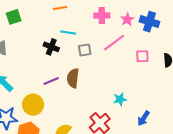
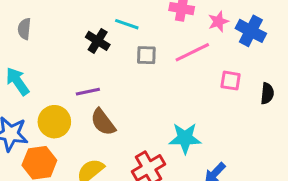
brown semicircle: (73, 78) -> (103, 122), moved, turned -54
cyan star: (120, 99) -> (185, 138), size x1.5

